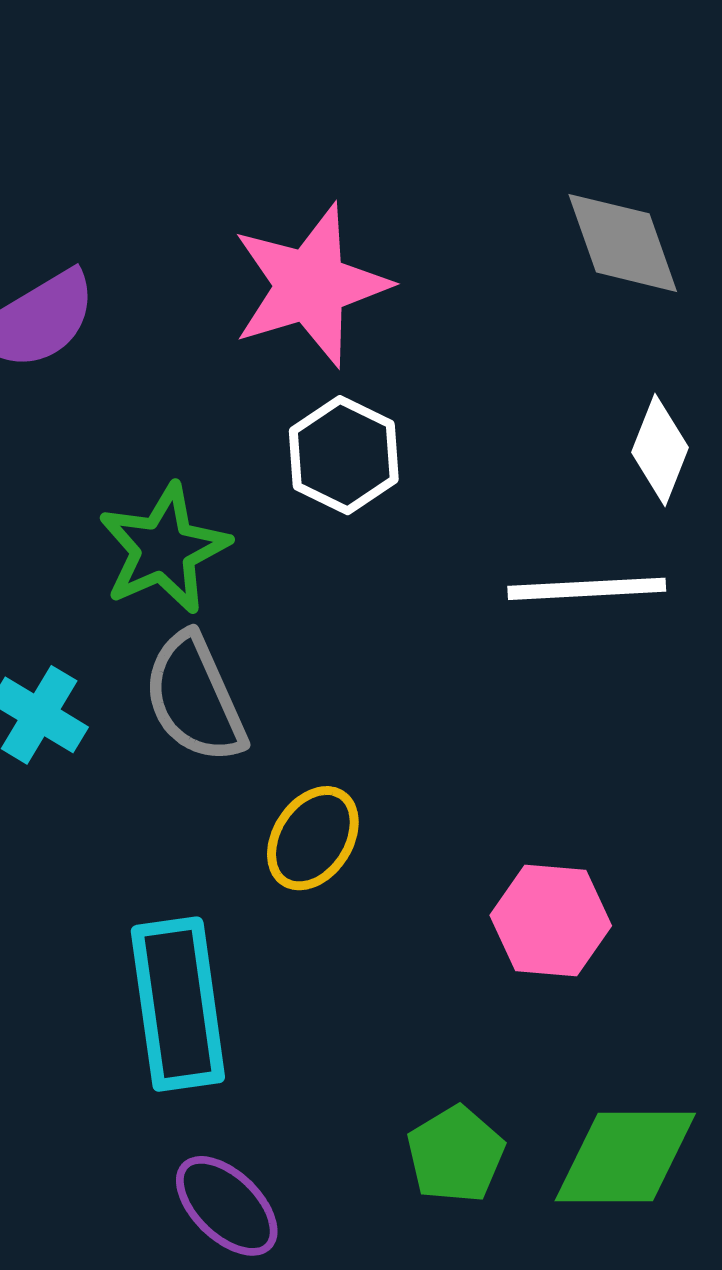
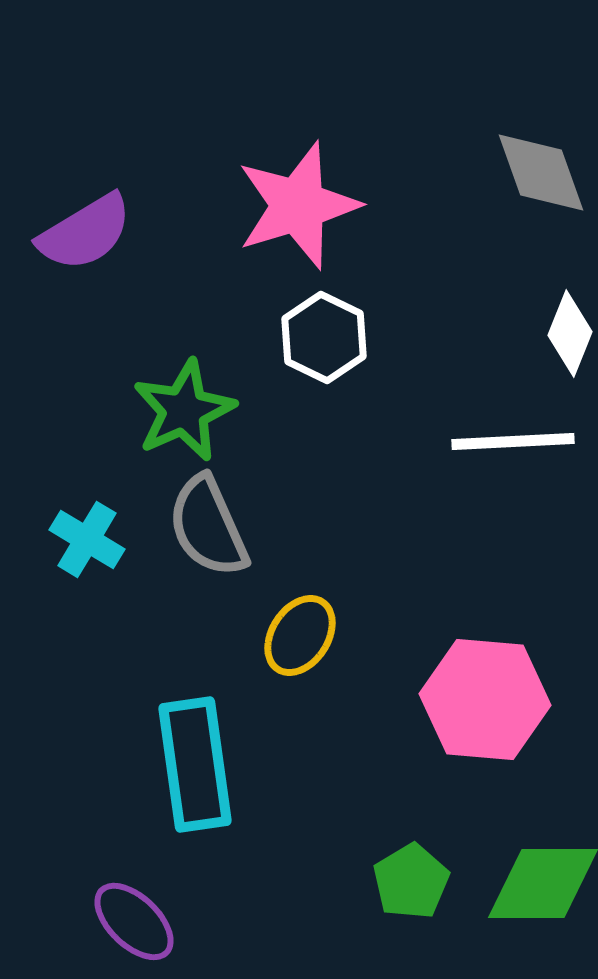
pink hexagon: (551, 920) -> (485, 699), size x1.4
purple ellipse: (227, 1206) -> (134, 921), moved

